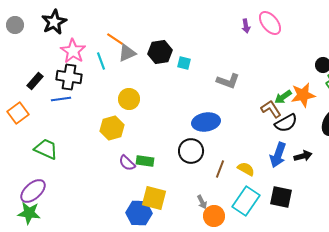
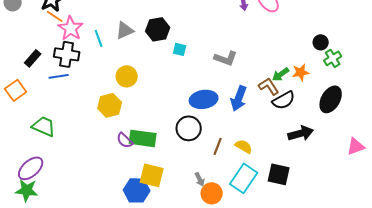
orange line: (115, 39) -> (55, 16), moved
cyan square: (184, 63) -> (180, 49), moved
orange star: (303, 95) -> (301, 72), size x0.7
blue arrow: (278, 155) -> (239, 98), moved
black arrow: (303, 156) -> (301, 133), size x1.4
green rectangle: (145, 161) -> (143, 138), size x1.5

